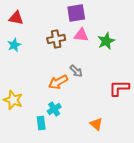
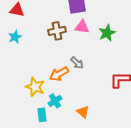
yellow star: (13, 100) -> (35, 87), moved
orange triangle: (96, 124) -> (83, 112), moved

